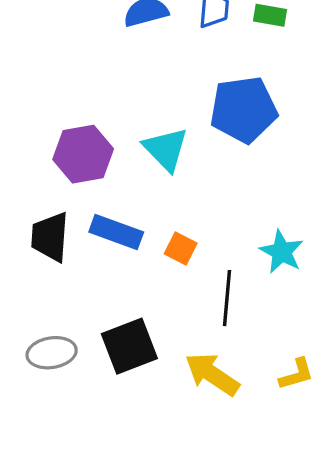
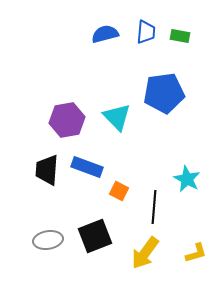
orange square: (181, 248) -> (119, 191), moved
yellow arrow: (212, 374) -> (145, 253), turned -88

